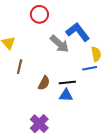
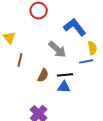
gray arrow: (59, 44) -> (57, 49), moved

